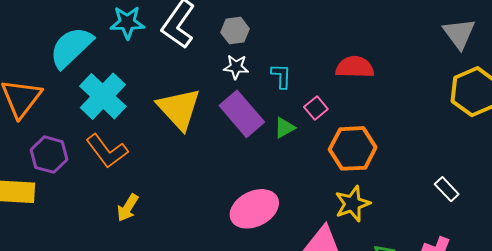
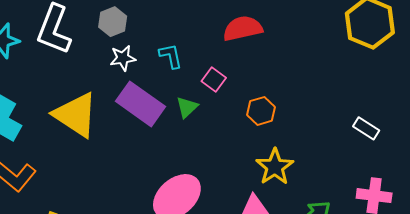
orange hexagon: (353, 148) -> (261, 111), size x0.6

